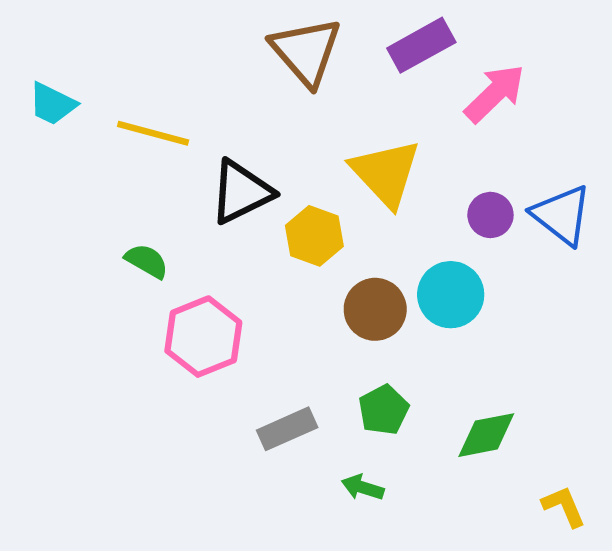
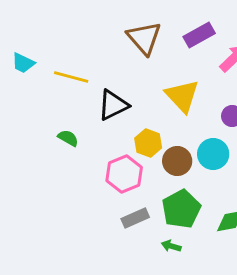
yellow hexagon: (314, 236) -> (148, 143), moved
pink hexagon: (203, 337) -> (124, 174), moved
green pentagon: (384, 410) -> (181, 209), size x1.6

